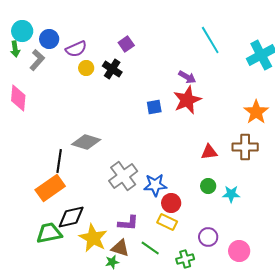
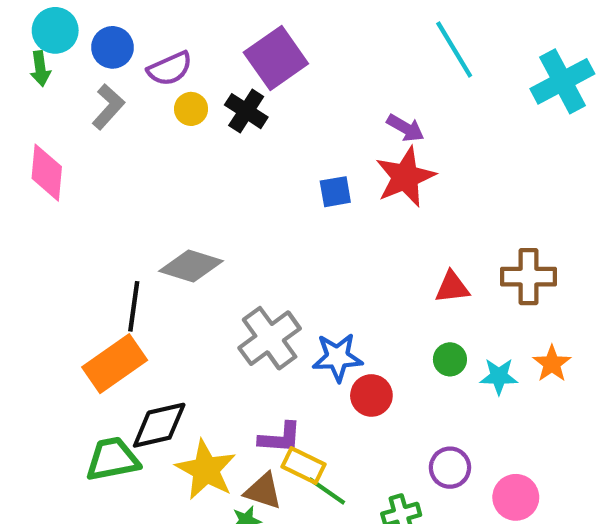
purple square: (126, 44) -> (276, 58), size x1.8
gray L-shape: (37, 60) -> (108, 107), moved
orange star: (256, 112) -> (552, 364), moved, size x0.7
yellow rectangle: (167, 222) -> (304, 466), moved

